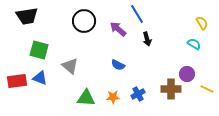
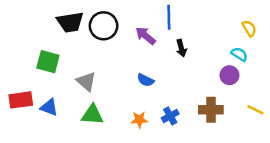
blue line: (137, 14) -> (169, 17), turned 30
black trapezoid: (27, 16) -> (70, 22), moved
purple circle: (187, 74) -> (229, 75), moved
blue triangle: (40, 78) -> (49, 107), moved
green triangle: (86, 98) -> (92, 115), moved

